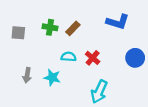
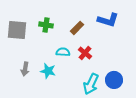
brown rectangle: (73, 28) -> (77, 28), moved
gray square: (18, 33) -> (17, 30), size x1.5
blue circle: (135, 58) -> (114, 80), moved

